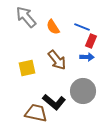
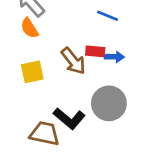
orange semicircle: (53, 27) -> (30, 28), moved
red rectangle: (91, 41) -> (95, 51), moved, turned 72

